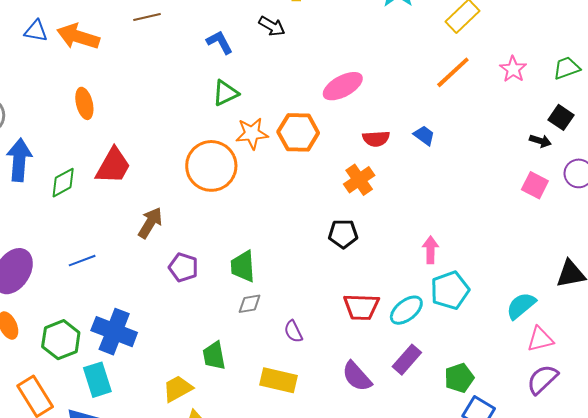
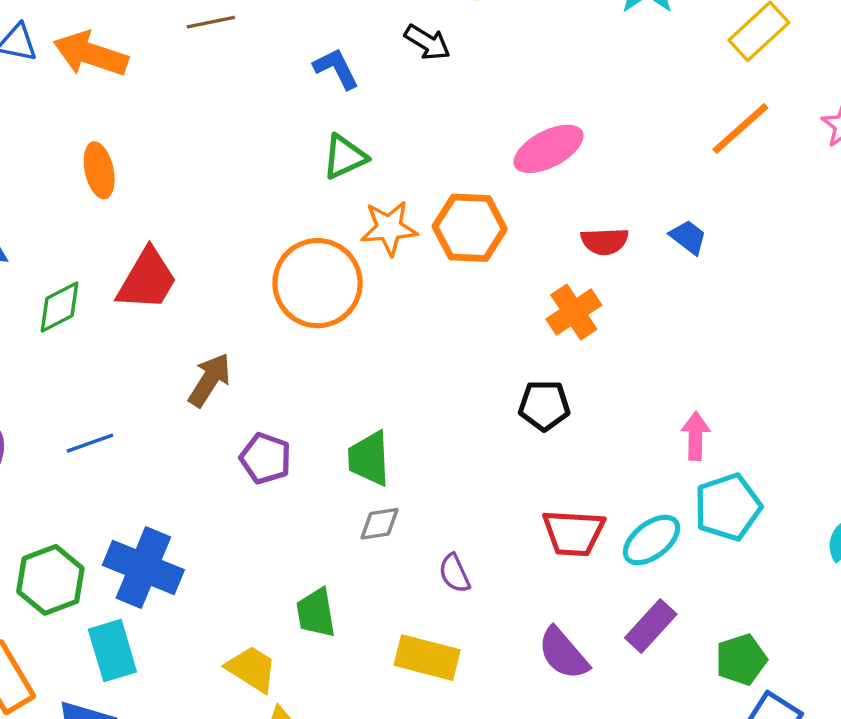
yellow trapezoid: (178, 389) -> (252, 669), turned 60

